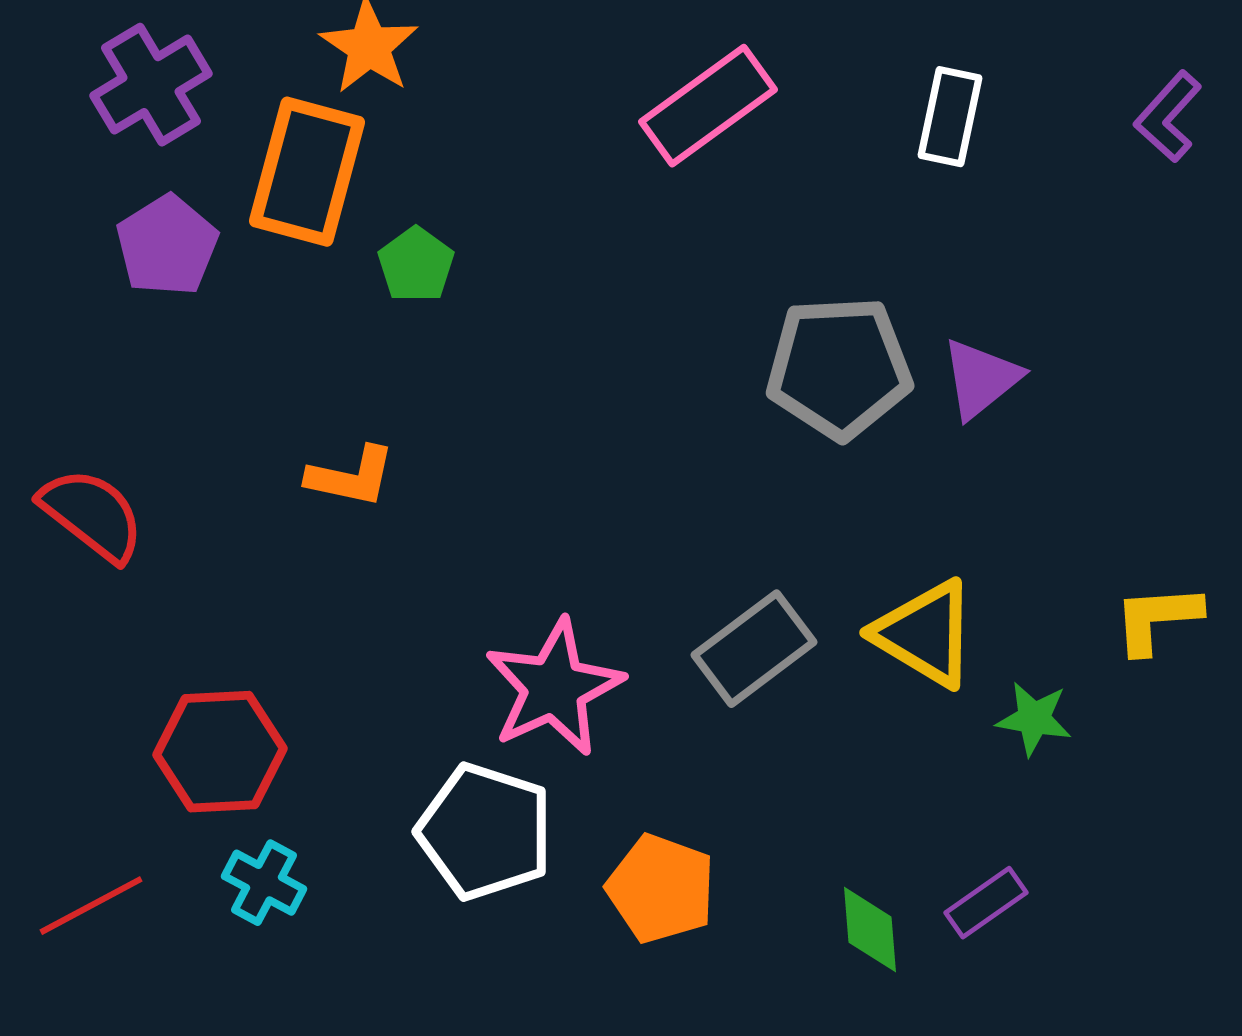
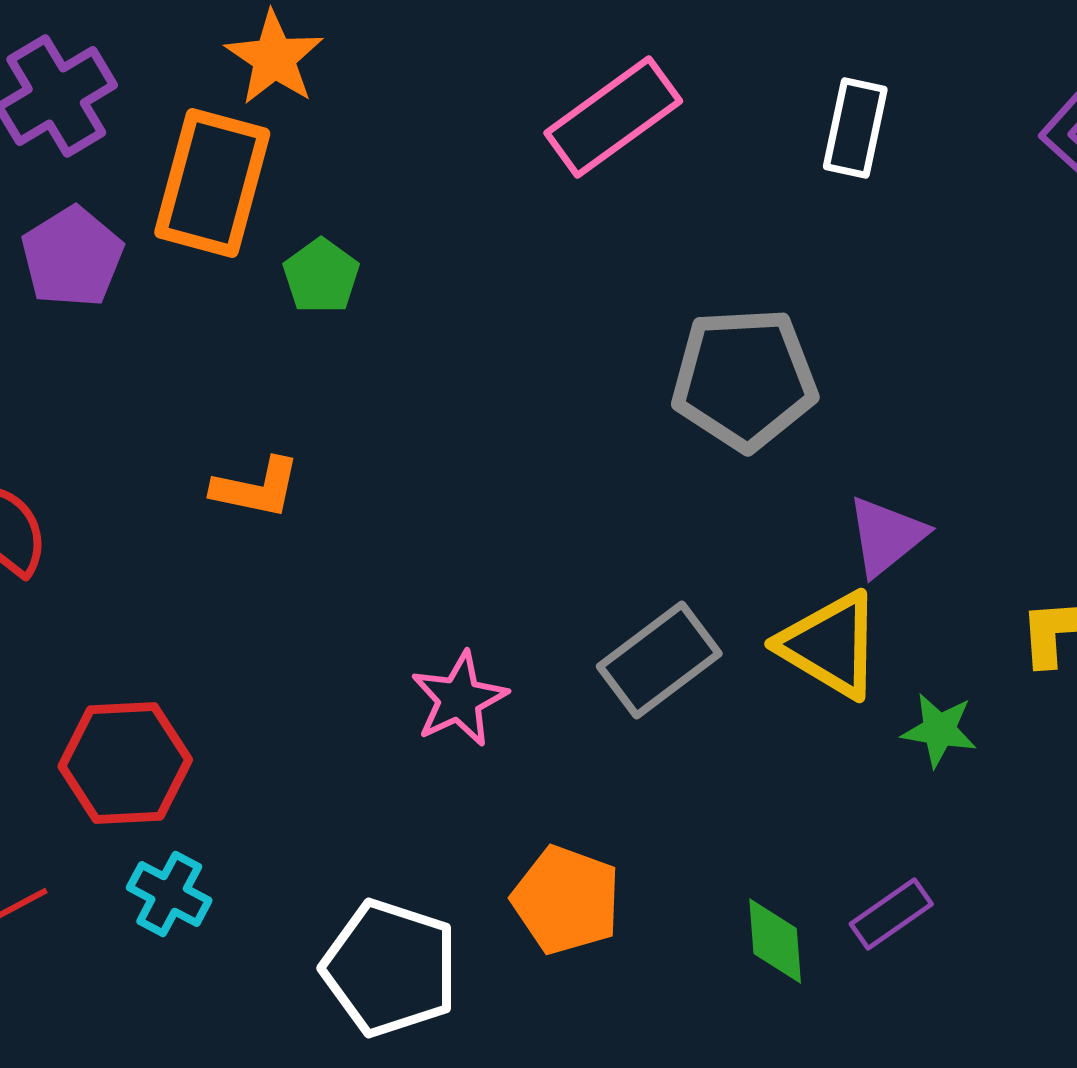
purple triangle: (981, 379) -> (886, 536), moved
pink star: (554, 688) -> (459, 699), size x0.7
white pentagon: (485, 832) -> (390, 968), moved

